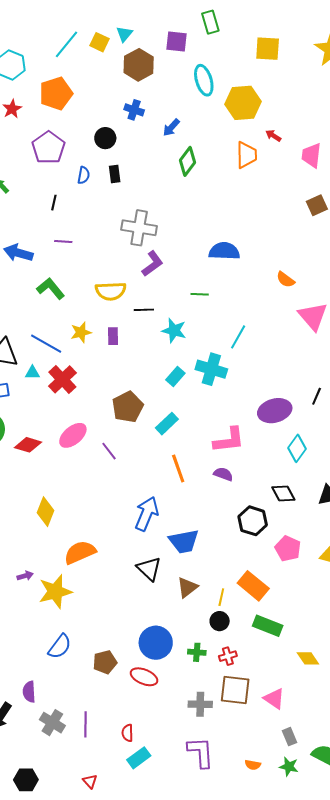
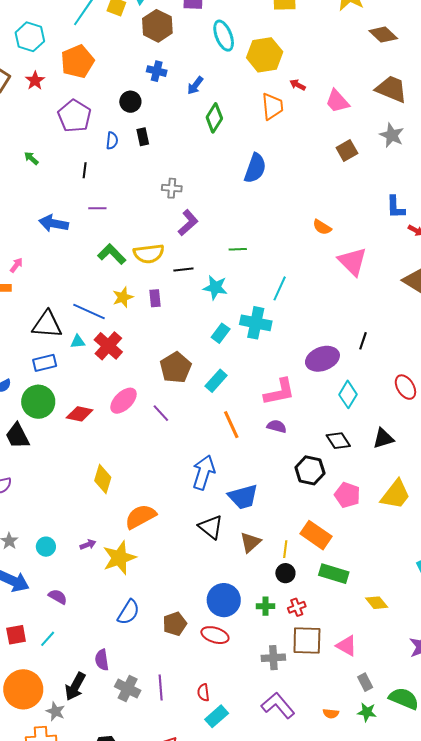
pink trapezoid: (311, 155) -> (337, 101), turned -44
gray cross: (139, 228) -> (172, 188), size x0.6
blue semicircle: (224, 251) -> (255, 168), moved, turned 112
green L-shape: (51, 289) -> (112, 254), moved
purple L-shape: (201, 752) -> (278, 705), turned -32

